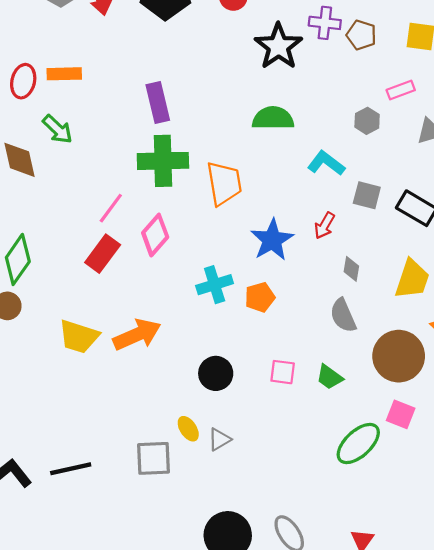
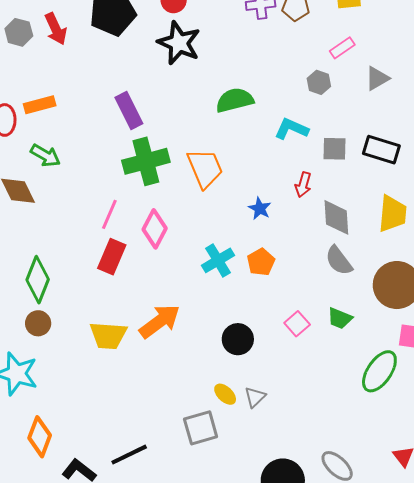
black star: (278, 46) -> (179, 43), moved
blue star: (272, 240) -> (260, 208), size x0.6
gray diamond: (351, 269) -> (336, 217), size x1.6
pink square: (283, 372) -> (297, 324), turned -35

